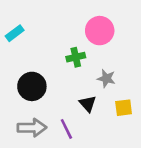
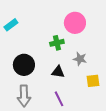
black triangle: (88, 104) -> (58, 72), moved, turned -40
gray arrow: (32, 128) -> (24, 96), turned 90
purple line: (66, 129) -> (59, 99), moved

